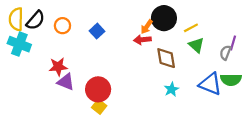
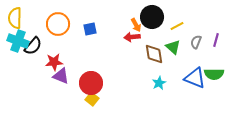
black semicircle: (35, 20) -> (33, 46), moved
orange circle: (62, 26) -> (58, 24), size x1.5
orange arrow: (147, 27) -> (136, 25), turned -64
blue square: (97, 31) -> (90, 29), turned 32
green triangle: (196, 45) -> (173, 47), moved
gray semicircle: (225, 53) -> (196, 42), moved

